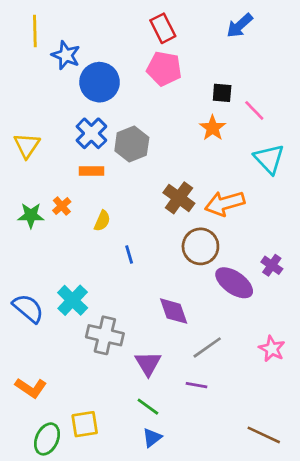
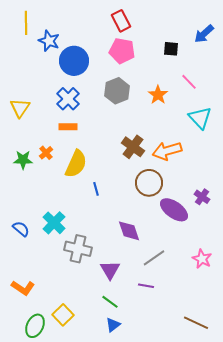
blue arrow: (240, 26) -> (204, 34), moved
black square: (222, 93) -> (171, 49), moved
gray hexagon: (132, 144) -> (117, 91), moved
yellow semicircle: (102, 221) -> (76, 164), size x1.8
blue semicircle: (28, 308) -> (21, 229), size x0.7
yellow square: (85, 424) -> (63, 315), turned -35

